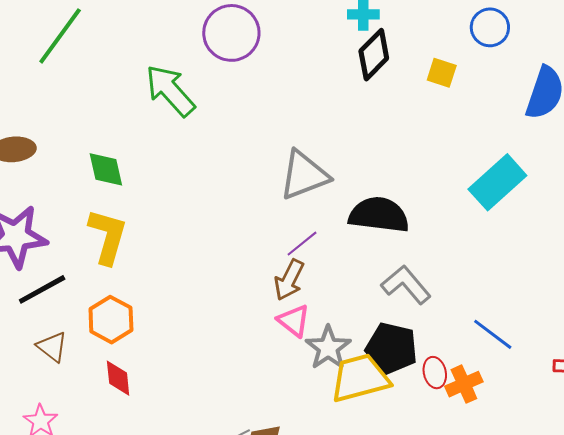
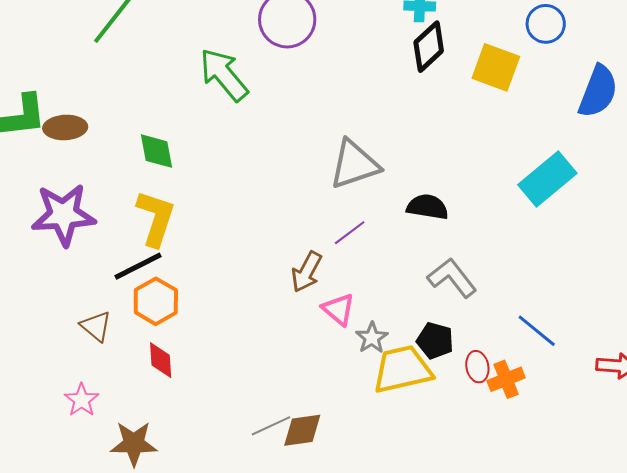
yellow square: (442, 73) -> (496, 67), size x1.6
black semicircle: (379, 215) -> (428, 207), size x0.7
brown arrow: (289, 280) -> (307, 272), moved
black line: (42, 289) -> (138, 266), moved
gray star: (328, 348) -> (372, 338), size x0.7
black pentagon: (392, 348) -> (435, 341), size x0.7

